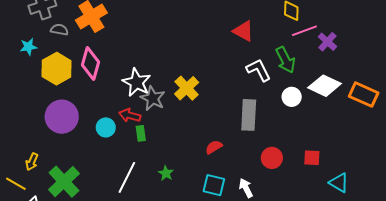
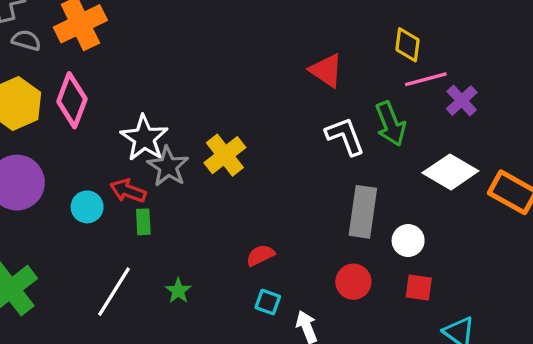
white circle: (292, 97) -> (408, 241), moved
gray rectangle: (249, 115) -> (363, 212), moved
cyan square: (214, 185) -> (268, 302), moved, size x0.7

